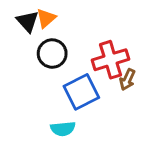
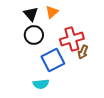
orange triangle: (46, 18) -> (52, 12), moved
black triangle: (28, 21) -> (31, 14), moved

